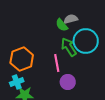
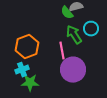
cyan circle: (86, 41) -> (91, 29), size x0.6
purple circle: (68, 82) -> (73, 70), size x1.6

